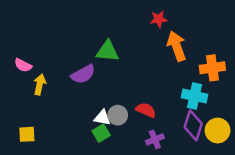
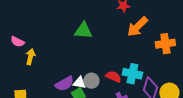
orange arrow: (177, 46) -> (137, 27), turned -115
purple semicircle: (83, 74) -> (64, 84), moved
cyan cross: (194, 96) -> (132, 74), moved

